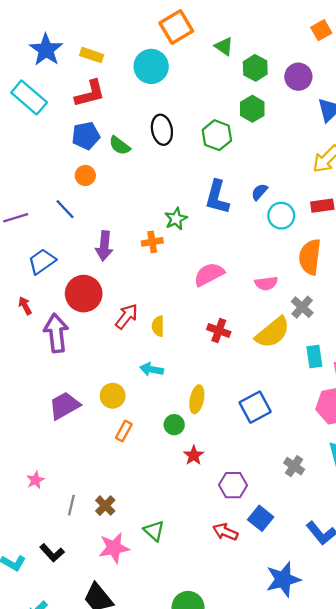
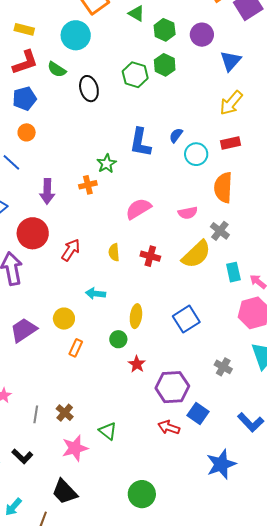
green hexagon: (217, 135) -> (135, 75), moved
green semicircle: (120, 146) -> (57, 69), moved
yellow semicircle: (158, 326) -> (114, 252), moved
purple hexagon: (233, 485) -> (172, 387), size x1.4

